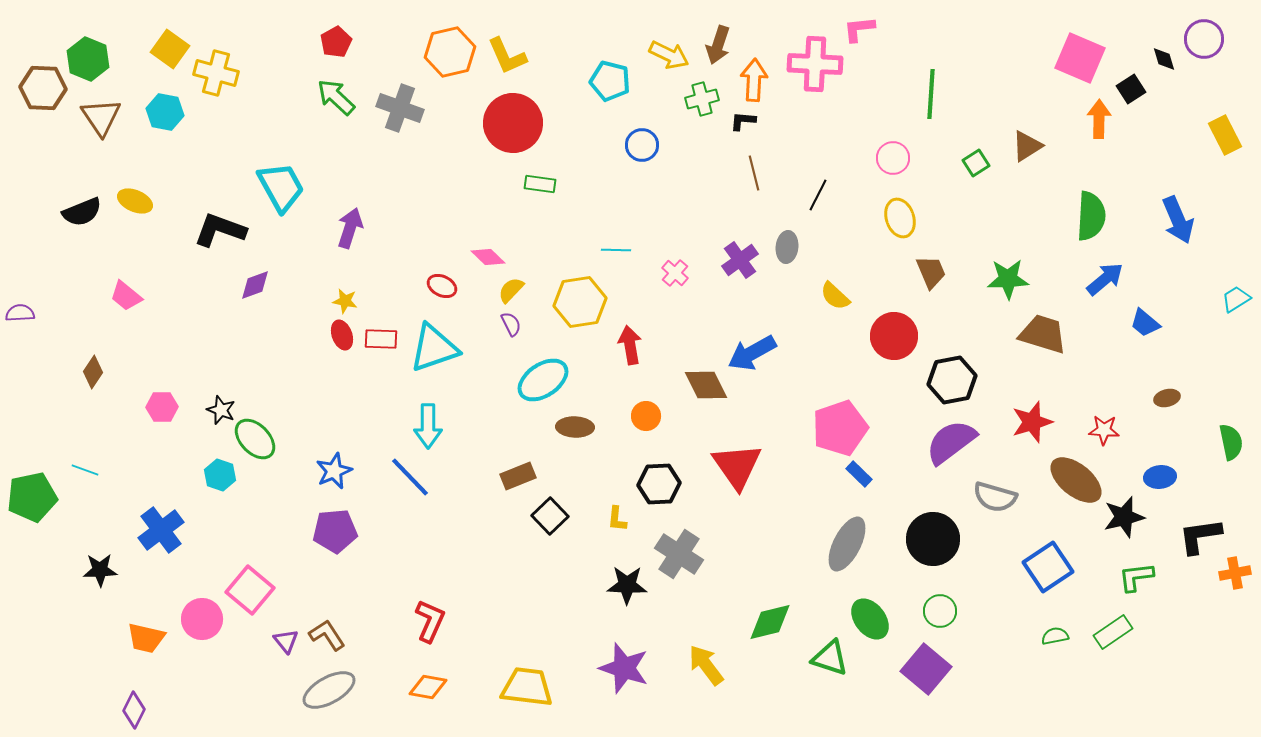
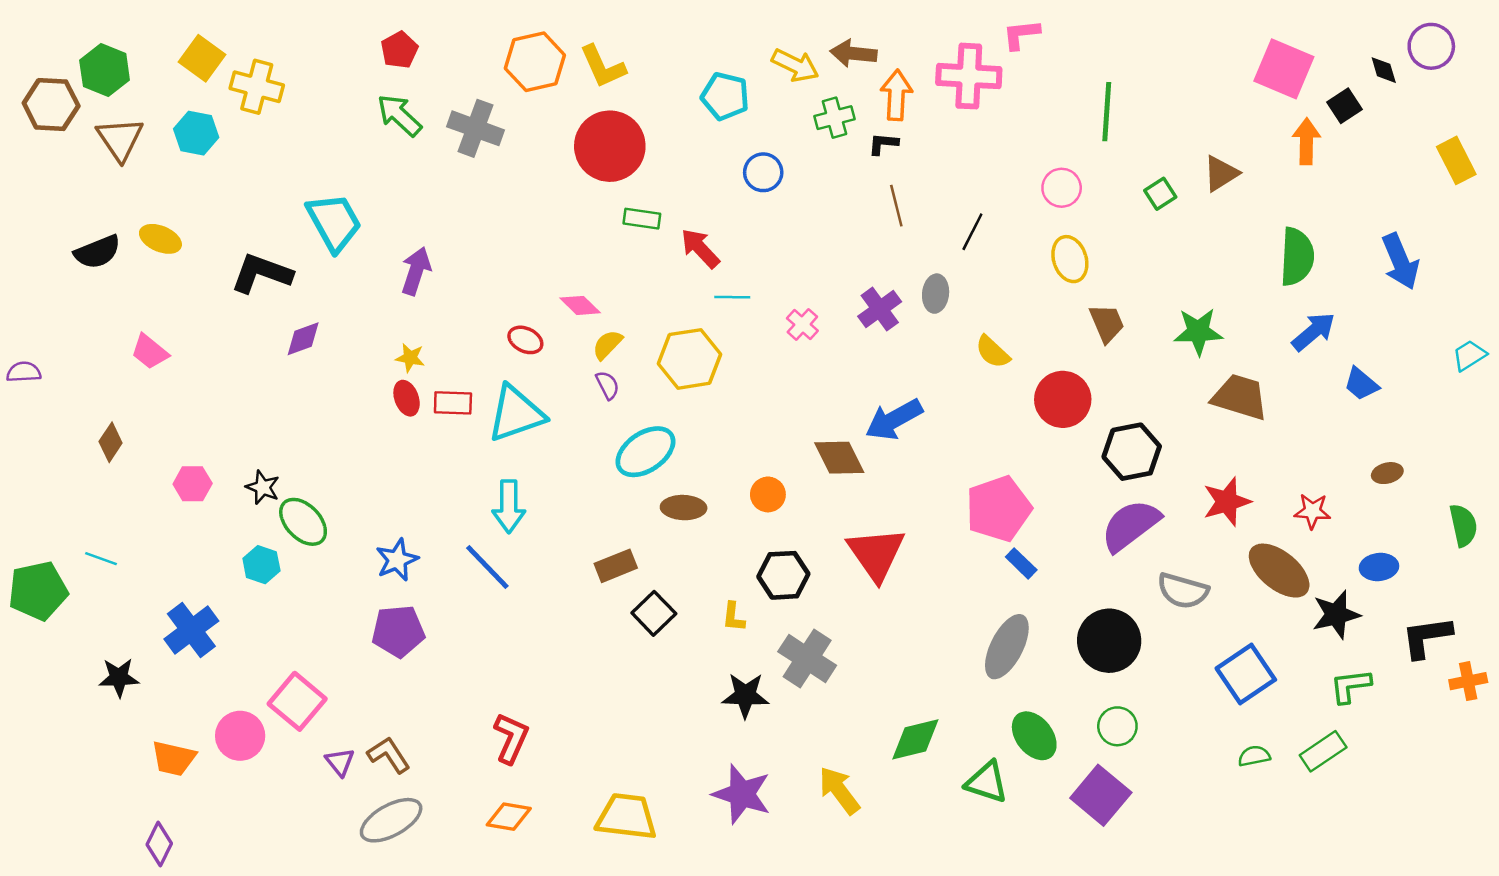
brown arrow: (718, 45) -> (854, 53), turned 78
red arrow: (630, 345) -> (700, 248), moved, turned -33

